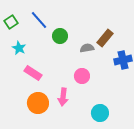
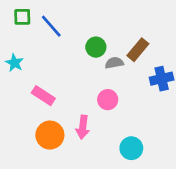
green square: (11, 22) -> (22, 17), moved, turned 32
green circle: (60, 36) -> (96, 47), moved
cyan star: (19, 48) -> (14, 63), moved

